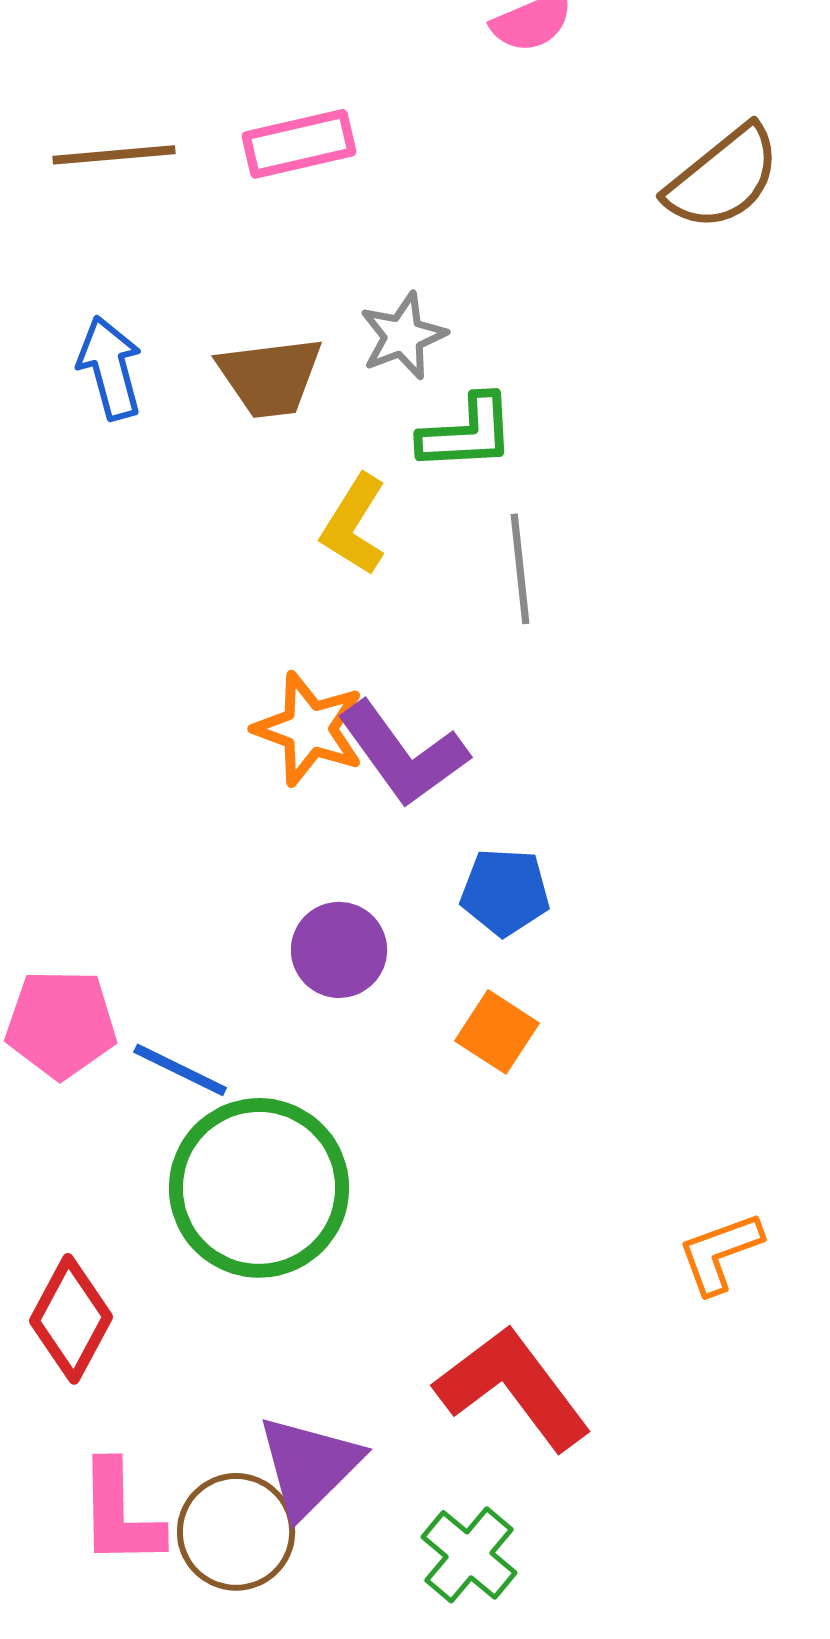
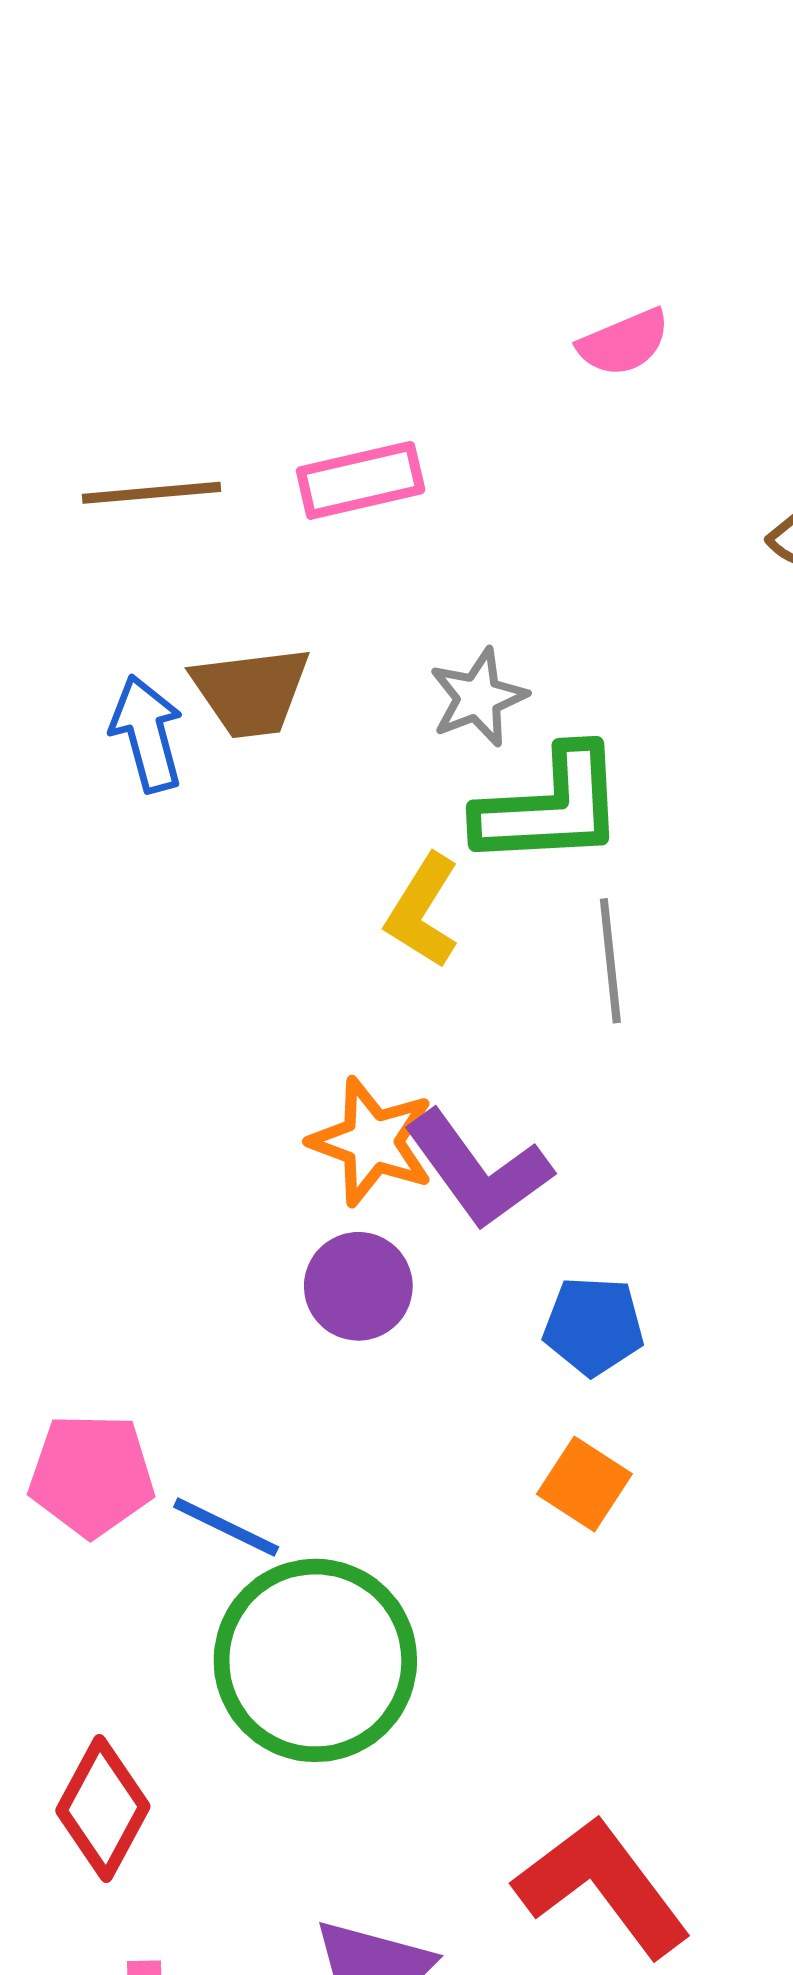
brown trapezoid: (270, 377) -> (251, 692), moved
green L-shape: (467, 433) -> (550, 807), size x1.4
purple circle: (339, 950) -> (358, 1286), moved

